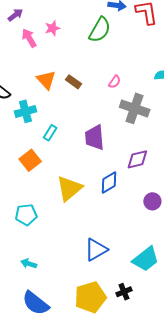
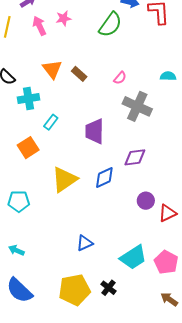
blue triangle: (96, 250) -> (85, 243), size x0.7
black cross: (124, 292) -> (109, 288), turned -35

